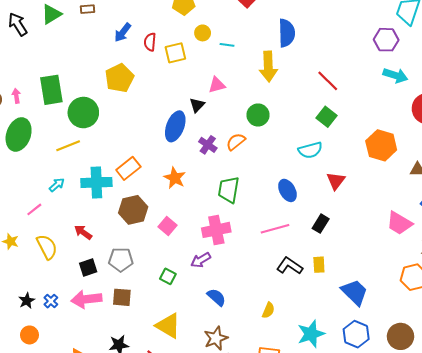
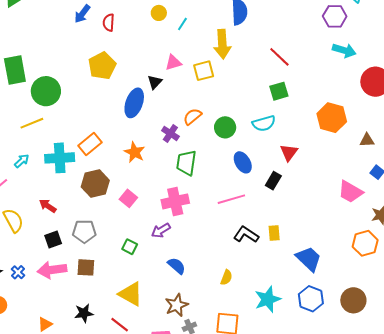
cyan line: (227, 45) -> (182, 24), turned -64
yellow square: (175, 53) -> (204, 71), moved
yellow pentagon: (119, 78) -> (102, 66), moved
green circle: (258, 115) -> (225, 127), moved
green square: (326, 117) -> (279, 91), turned 36
purple cross: (208, 145) -> (170, 133), moved
black rectangle: (321, 224) -> (273, 181), moved

